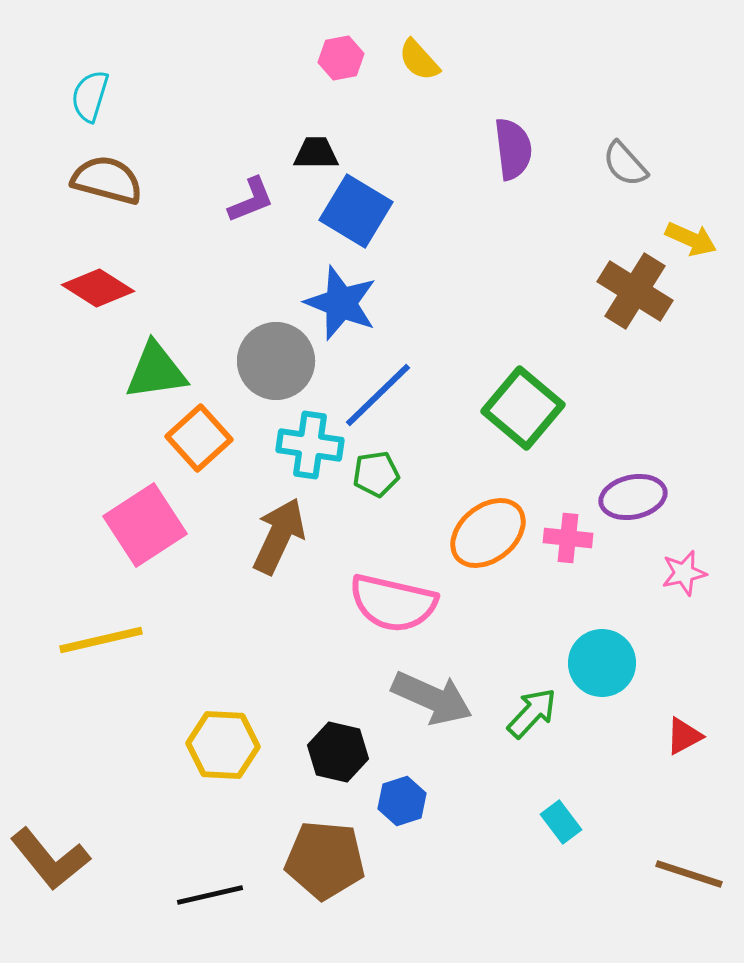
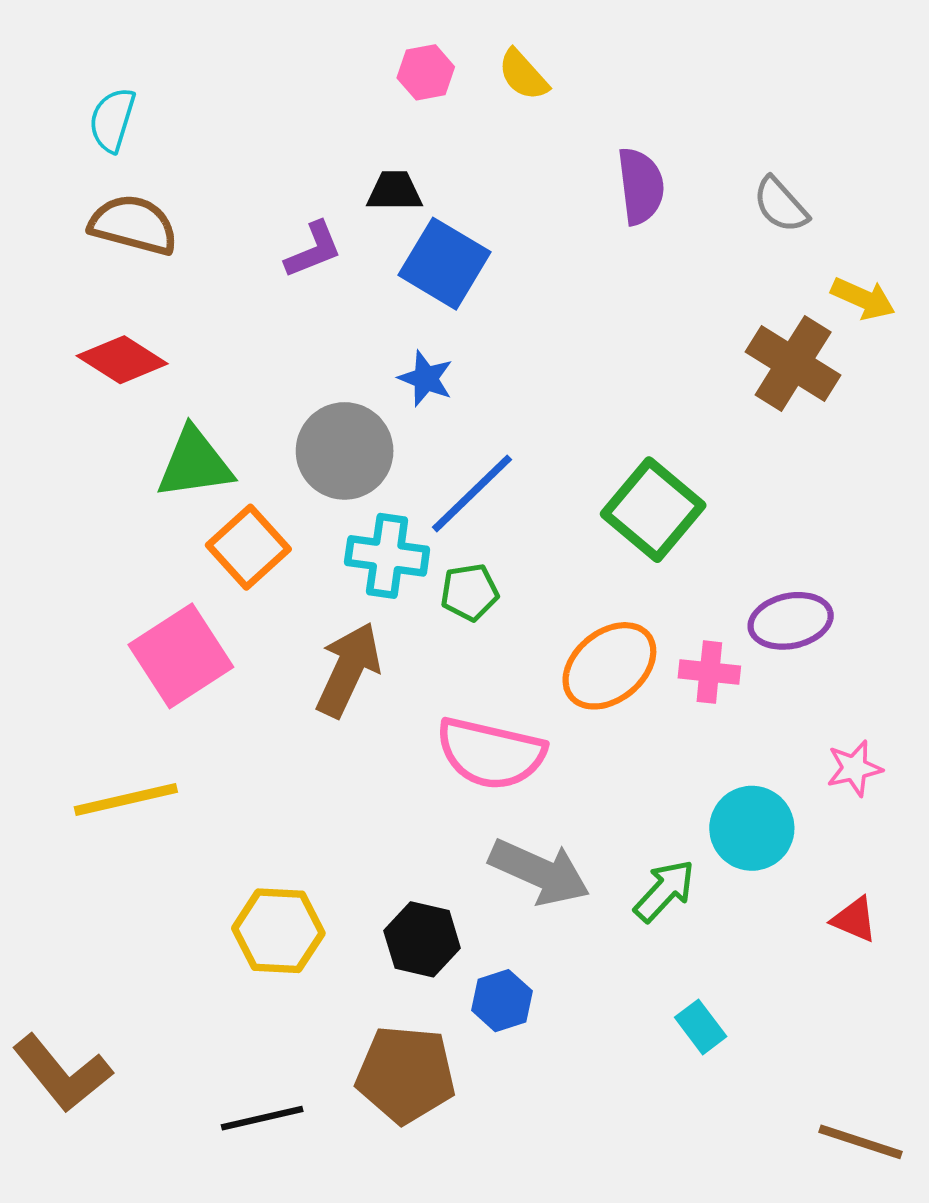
blue star: (341, 303) -> (426, 378), size x0.6
pink star: (684, 573) -> (854, 768), moved
red triangle: (684, 736) -> (854, 919), turned 51
brown line: (689, 874) -> (861, 1142), moved

